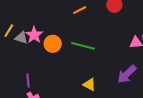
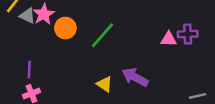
green line: (83, 46) -> (102, 35), turned -70
purple arrow: (127, 74) -> (135, 77), moved, turned 65

